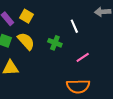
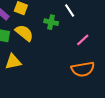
green cross: (55, 43) -> (51, 22), moved

